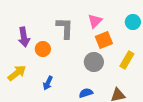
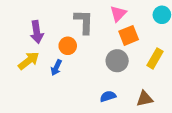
orange circle: (43, 49) -> (68, 46), moved
yellow arrow: (17, 73) -> (29, 61), moved
blue arrow: (48, 83) -> (56, 68), moved

